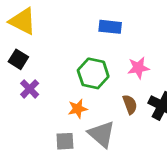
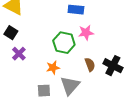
pink star: (138, 68) -> (86, 33), moved
gray triangle: (102, 134) -> (70, 86), turned 30

